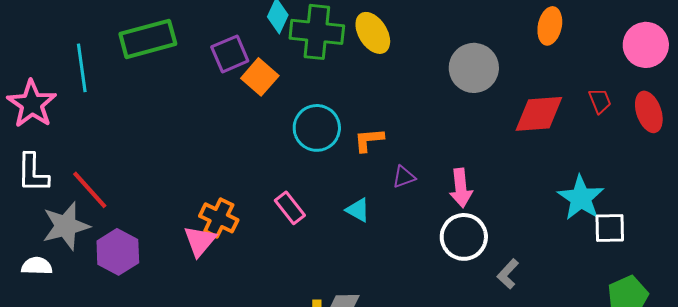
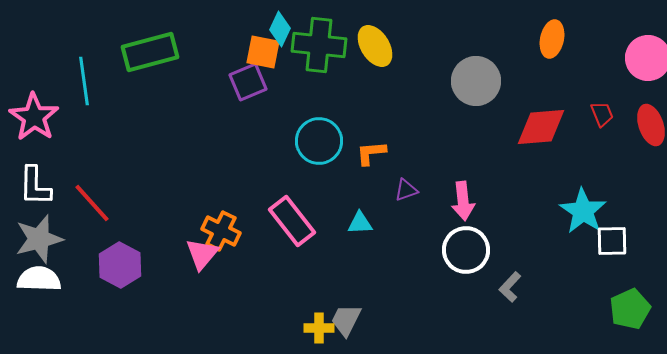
purple square: (230, 54) -> (248, 82), moved
orange square: (260, 77) -> (263, 52), moved, turned -30
pink rectangle: (290, 208) -> (292, 221), size x1.5
cyan triangle: (358, 210) -> (360, 223), turned -32
gray star: (66, 226) -> (39, 239), moved
white semicircle: (37, 266) -> (39, 279), size x1.4

